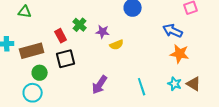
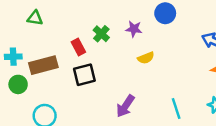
purple star: (103, 32) -> (134, 29), moved
green circle: (40, 73) -> (18, 84), moved

